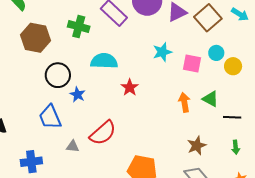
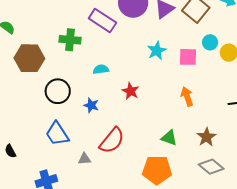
cyan semicircle: (104, 61) -> (101, 69), size x0.6
blue star: (78, 95) -> (91, 105), moved
green triangle: (210, 99) -> (169, 138), moved

